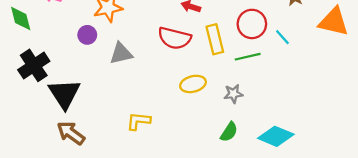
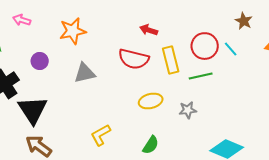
purple circle: (87, 35) -> (40, 61), moved
cyan line: (282, 37) -> (231, 49), moved
yellow L-shape: (138, 121) -> (101, 135), turned -35
green semicircle: (229, 132) -> (151, 145), moved

